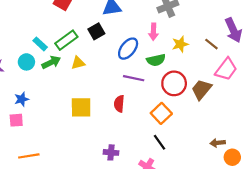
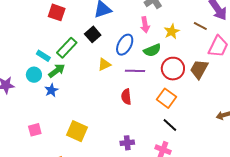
yellow triangle: (78, 63) -> (104, 64), moved
blue star: (22, 99) -> (51, 90), moved
yellow square: (81, 107) -> (77, 131), moved, turned 35

